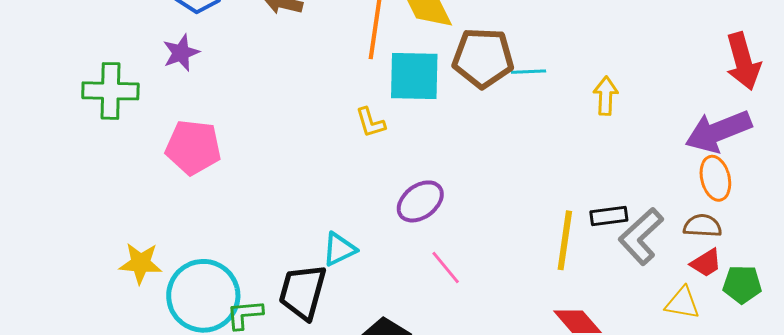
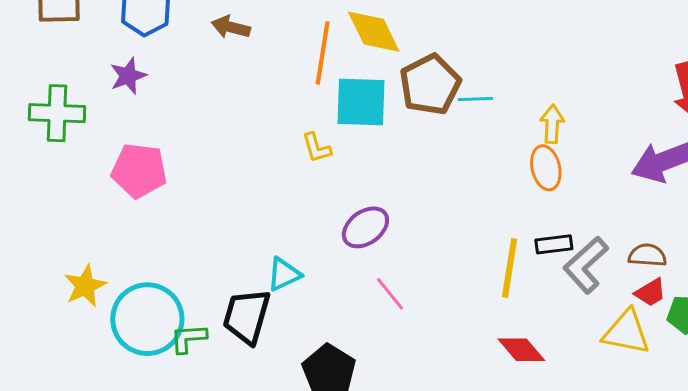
brown pentagon: (483, 58) -> (430, 85), turned -30
orange ellipse: (715, 178) -> (546, 168), moved
yellow star: (141, 263) -> (85, 286), turned -30
yellow triangle: (682, 303) -> (626, 332), size x1.4

